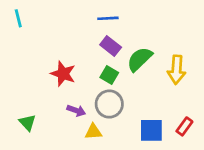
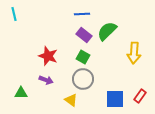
green semicircle: (140, 59) -> (107, 31), moved
purple arrow: (76, 111) -> (46, 80), moved
green triangle: (27, 122) -> (21, 93), turned -48
yellow triangle: (93, 132) -> (71, 100), turned 40

